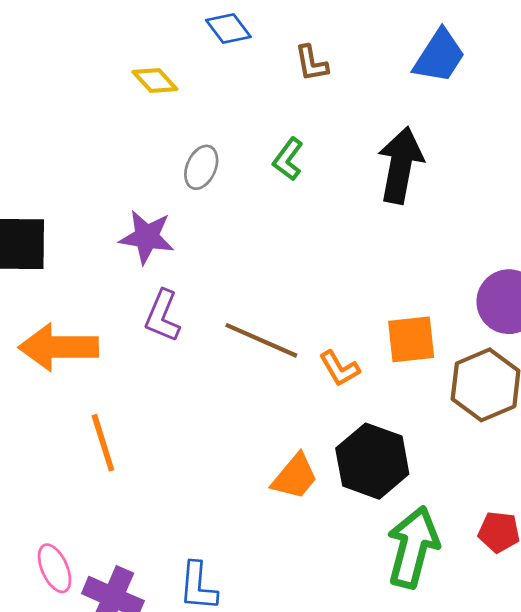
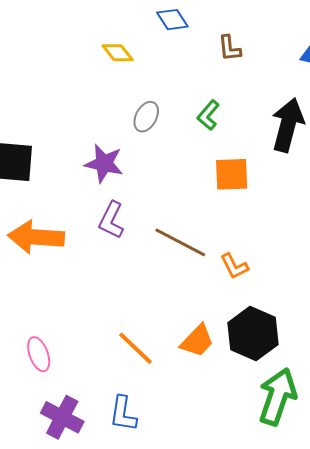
orange square: (411, 339) -> (232, 174), moved
orange line: (103, 443) -> (136, 348), moved, turned -33
pink ellipse: (55, 568) -> (39, 354), moved

